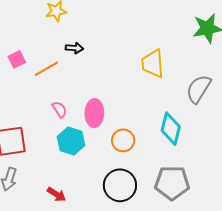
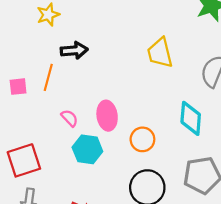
black arrow: (74, 48) -> (74, 50), size x1.4
pink square: (17, 59) -> (18, 87), moved, turned 30
orange line: (46, 69) -> (48, 77), turned -35

